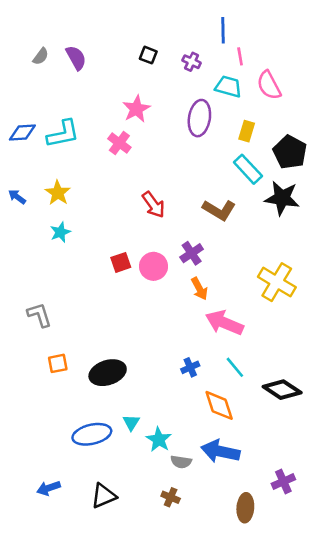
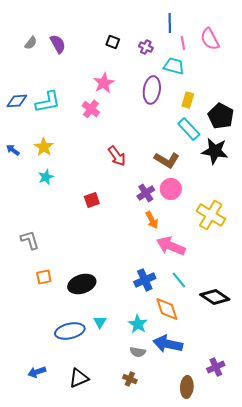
pink semicircle: (269, 85) -> (210, 39), moved
pink circle: (154, 266) -> (171, 189), moved
blue cross: (190, 367) -> (145, 280), size x1.5
cyan star: (159, 440) -> (138, 324), moved

